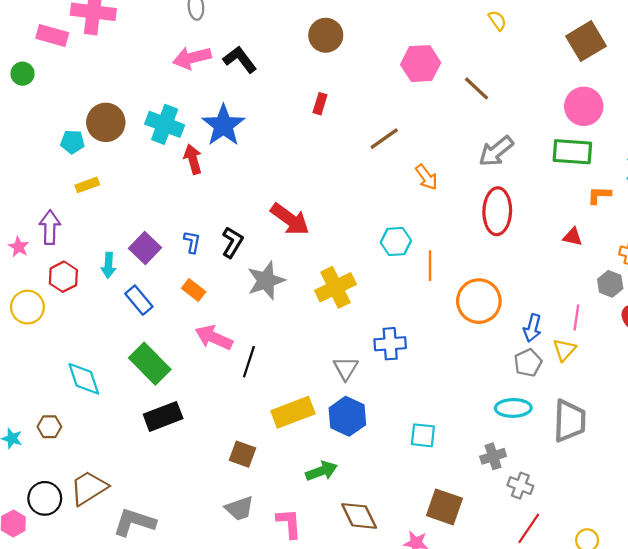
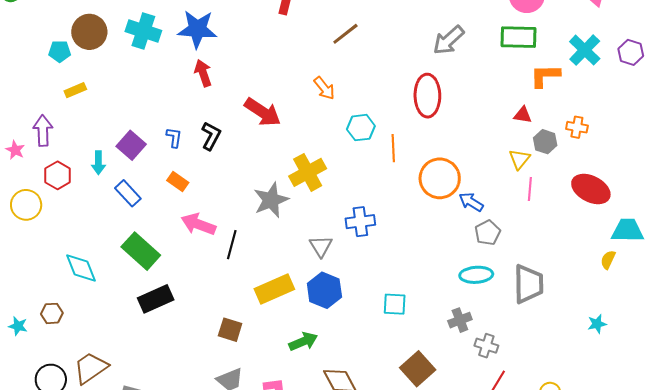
blue star: (223, 125) -> (197, 29), turned -30
red arrow: (193, 159) -> (203, 73), moved
orange arrow: (426, 177) -> (324, 88), moved
orange L-shape: (599, 195) -> (545, 76), size x1.4
red ellipse: (497, 211) -> (427, 96), moved
gray star: (266, 281) -> (271, 200), moved
gray hexagon: (610, 284) -> (545, 142), moved
blue arrow: (532, 328) -> (471, 202), moved, turned 110
yellow triangle: (564, 350) -> (519, 159), moved
brown square: (444, 507) -> (418, 369), turned 32

